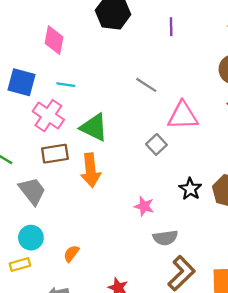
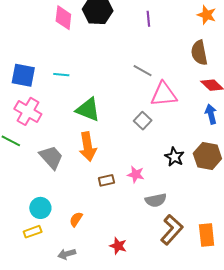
pink diamond: (54, 40) -> (63, 18), moved
gray line: (146, 85) -> (143, 71), moved
pink cross: (48, 116) -> (28, 111), moved
brown rectangle: (55, 154) -> (106, 180), moved, size x0.7
gray trapezoid: (32, 191) -> (51, 157), moved

